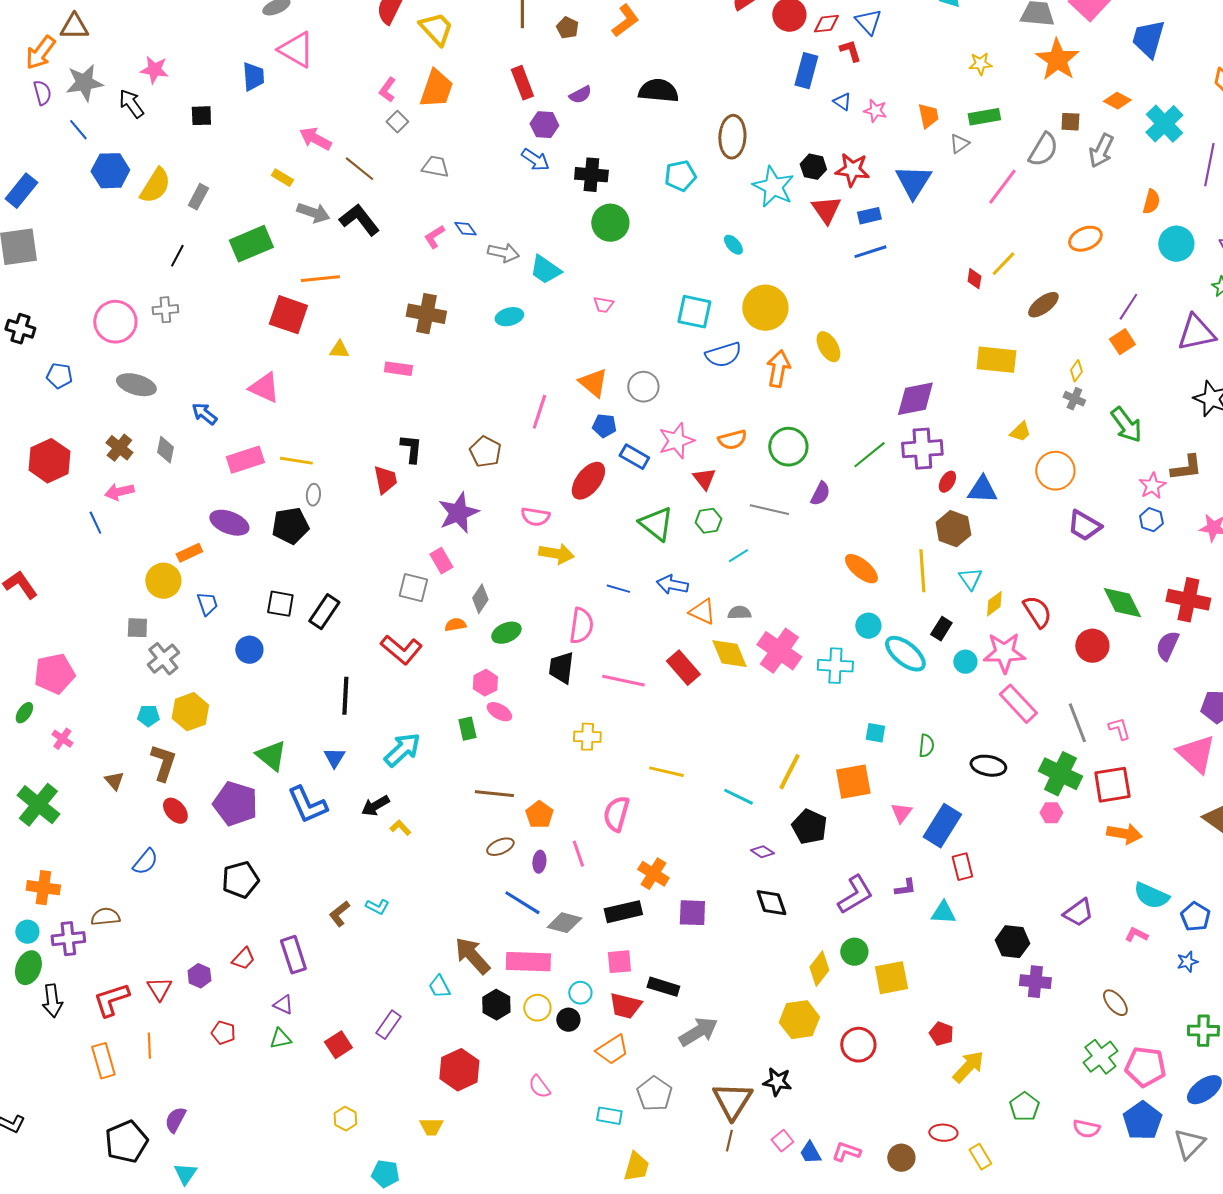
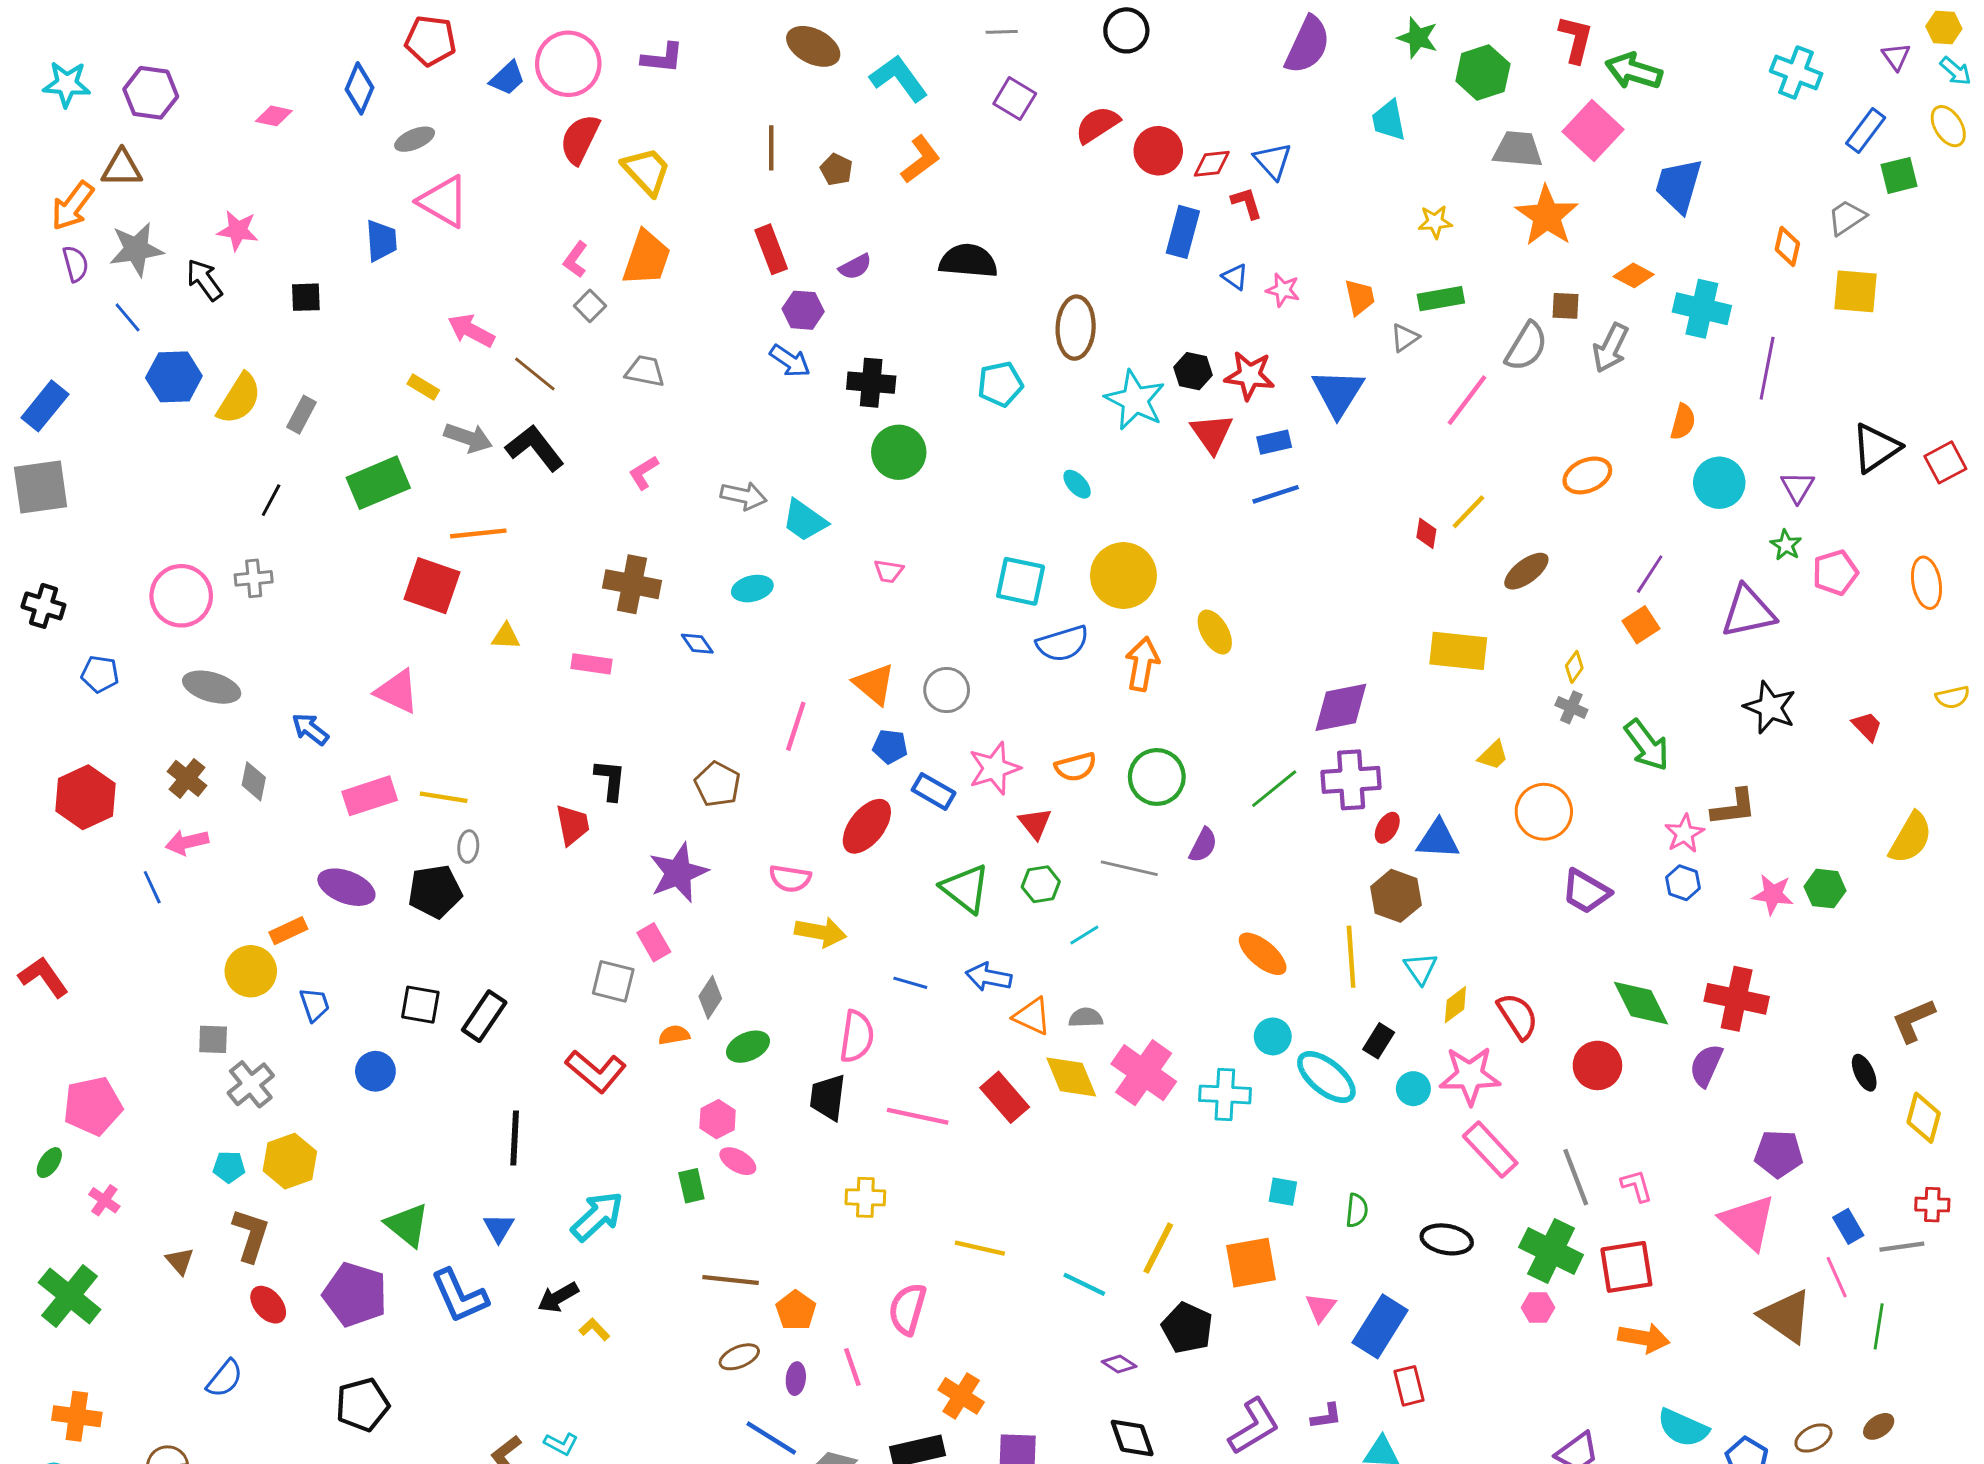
cyan cross: (1164, 124) -> (1702, 309), turned -33
blue diamond: (465, 229) -> (697, 644), moved

